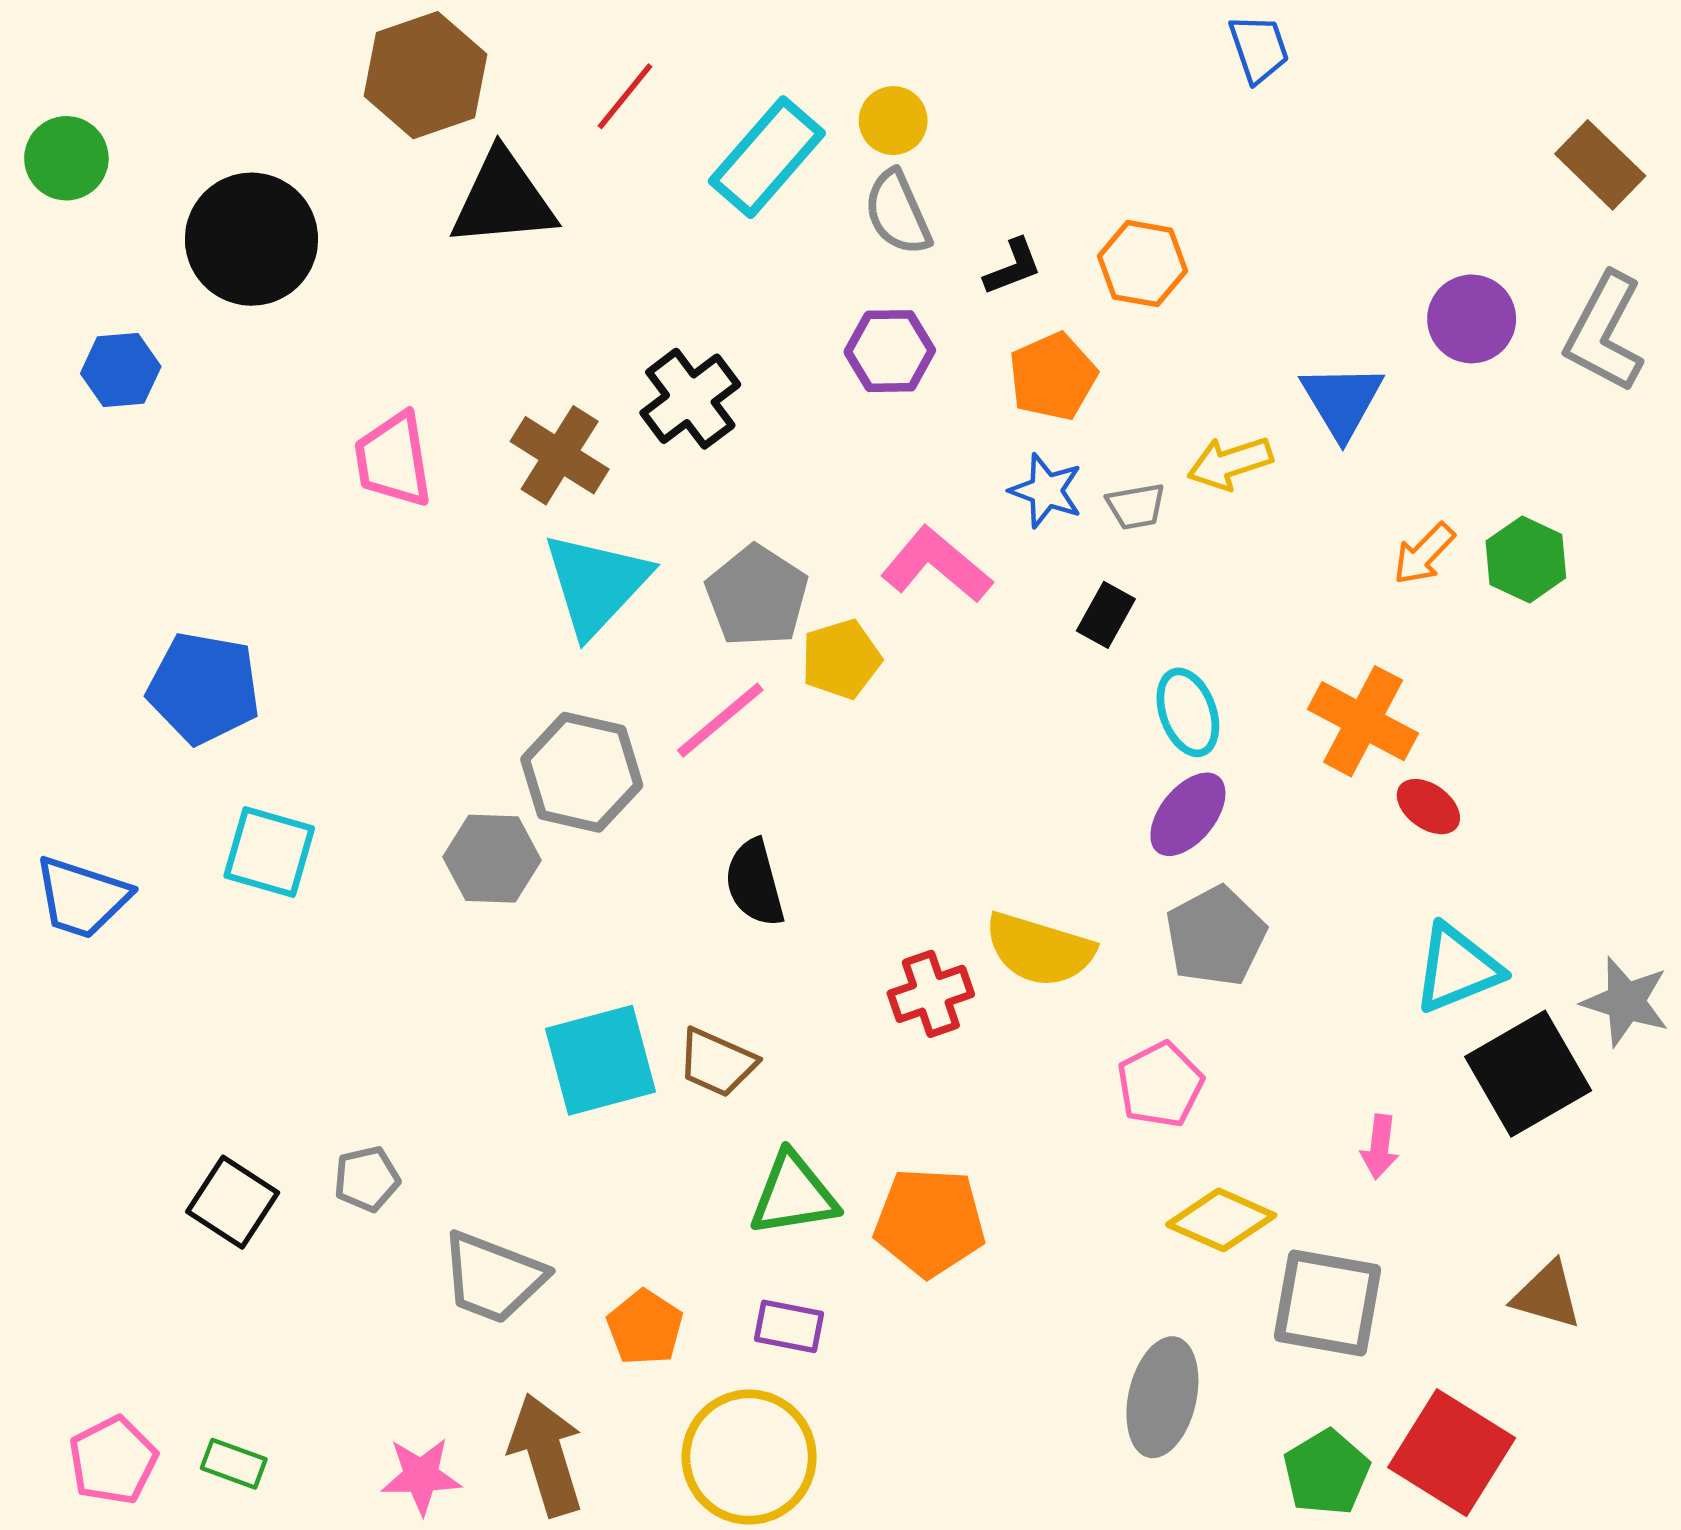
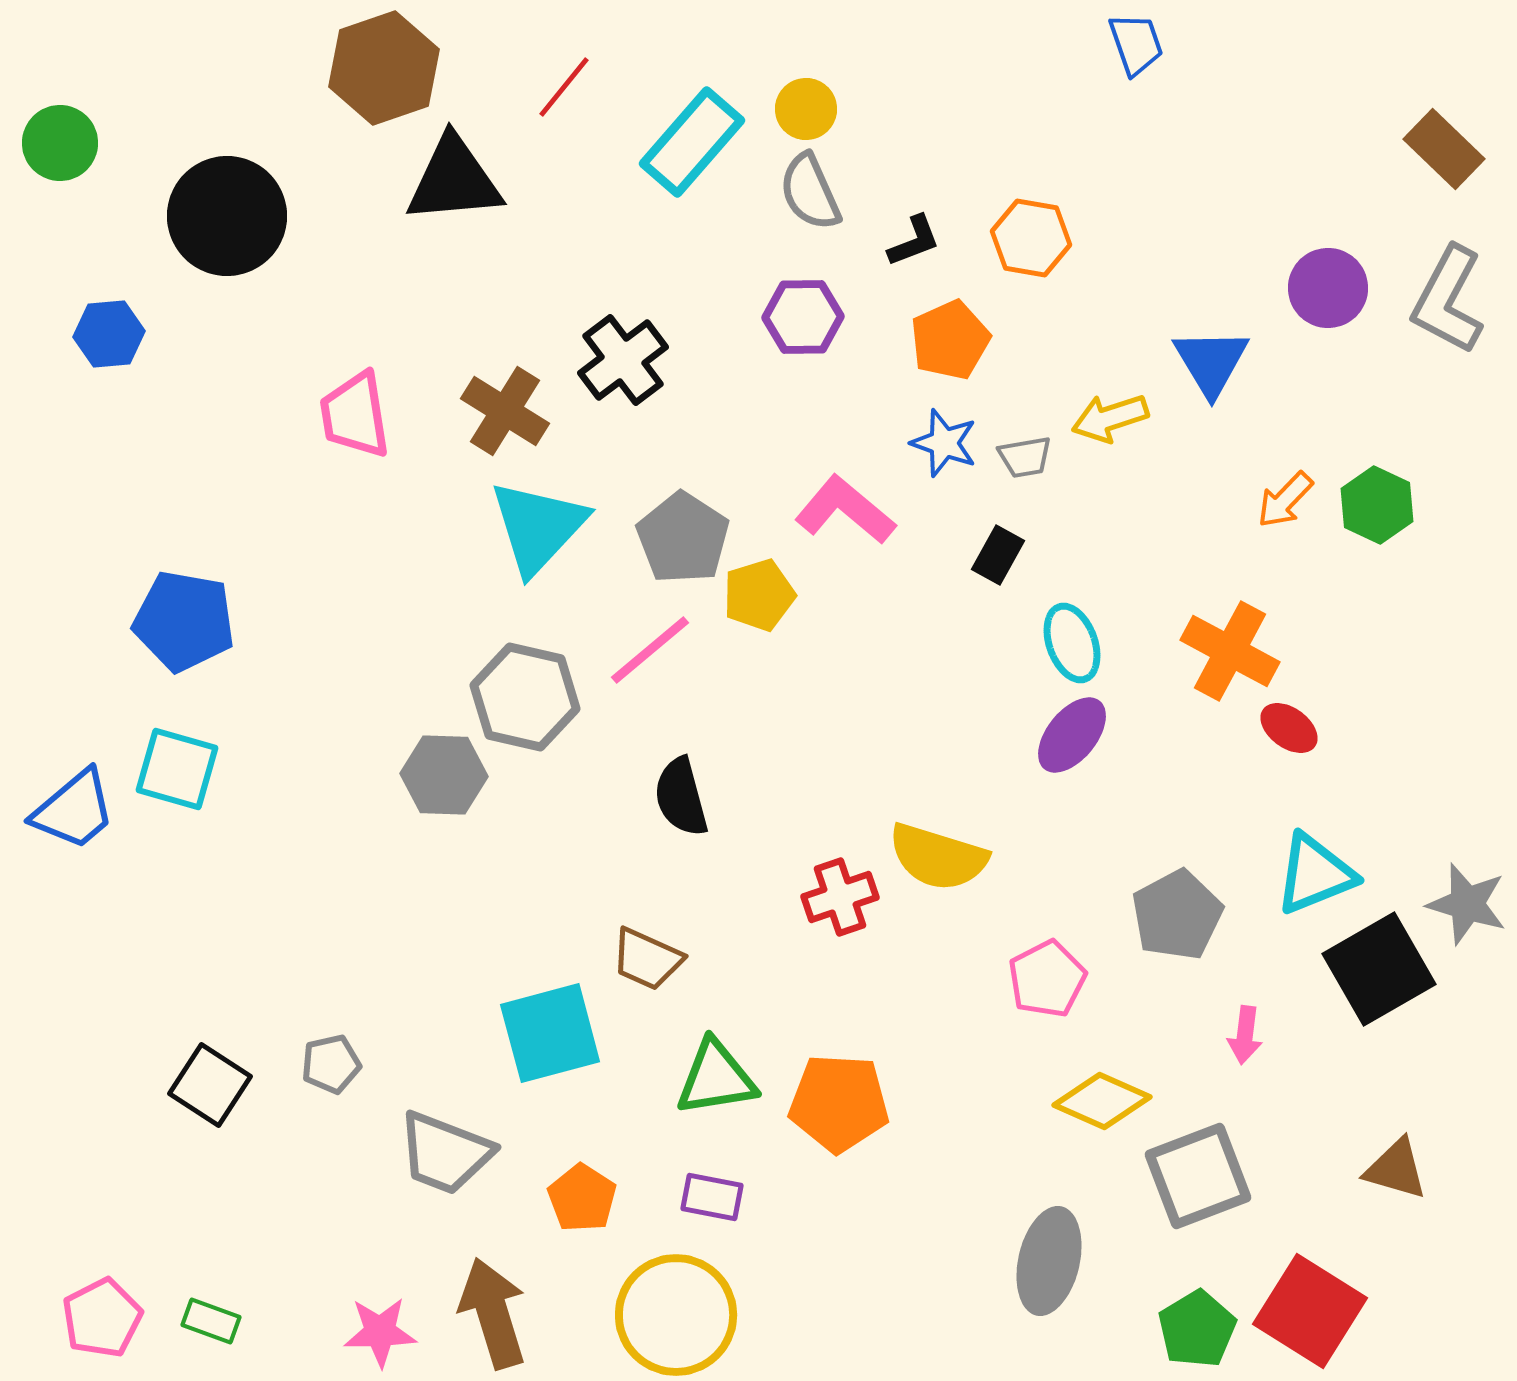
cyan square: (269, 852) -> (177, 769), moved
blue trapezoid: (82, 897) -> (74, 810), turned -58
gray pentagon: (1216, 936) -> (1177, 915), moved
cyan square: (601, 1060) -> (550, 1033), moved
gray square: (1328, 1303) -> (1198, 1176), turned -31

